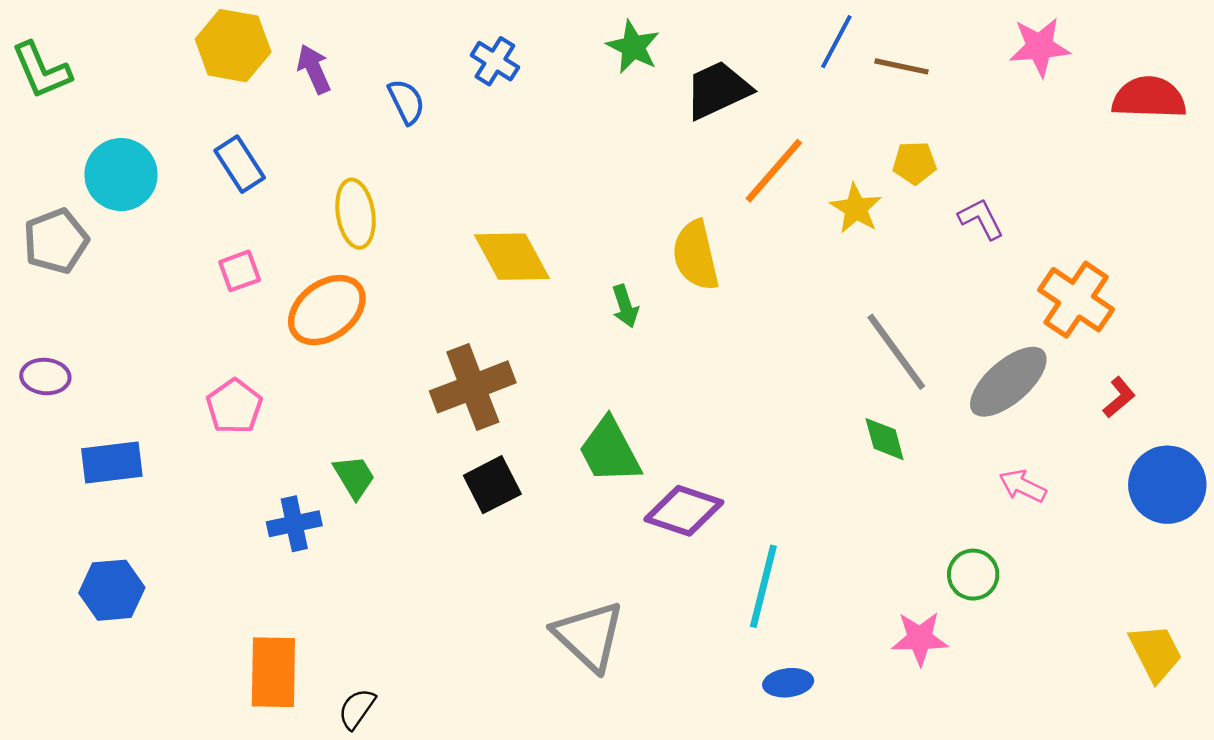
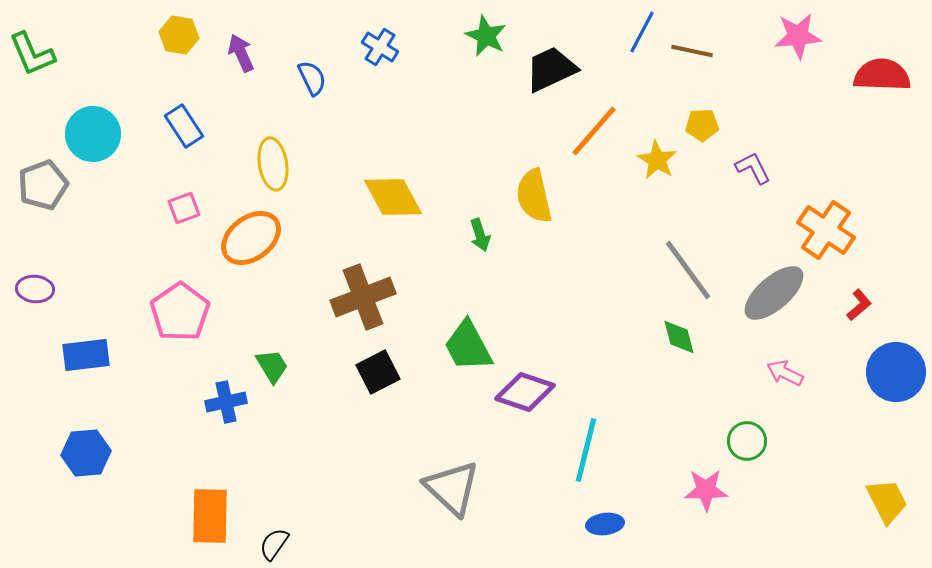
yellow hexagon: (233, 46) -> (179, 35), size x0.7
pink pentagon: (234, 406) -> (180, 312), size x1.4

